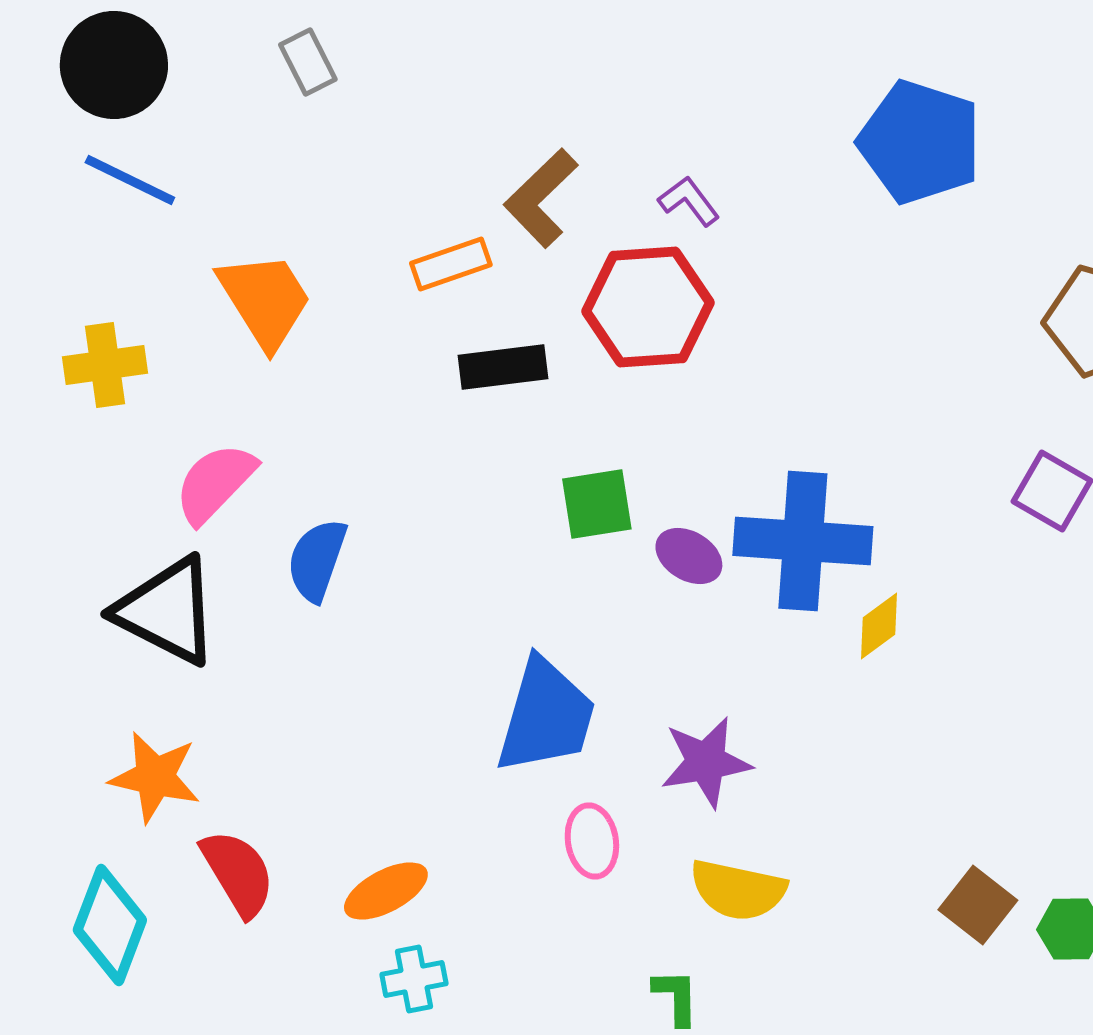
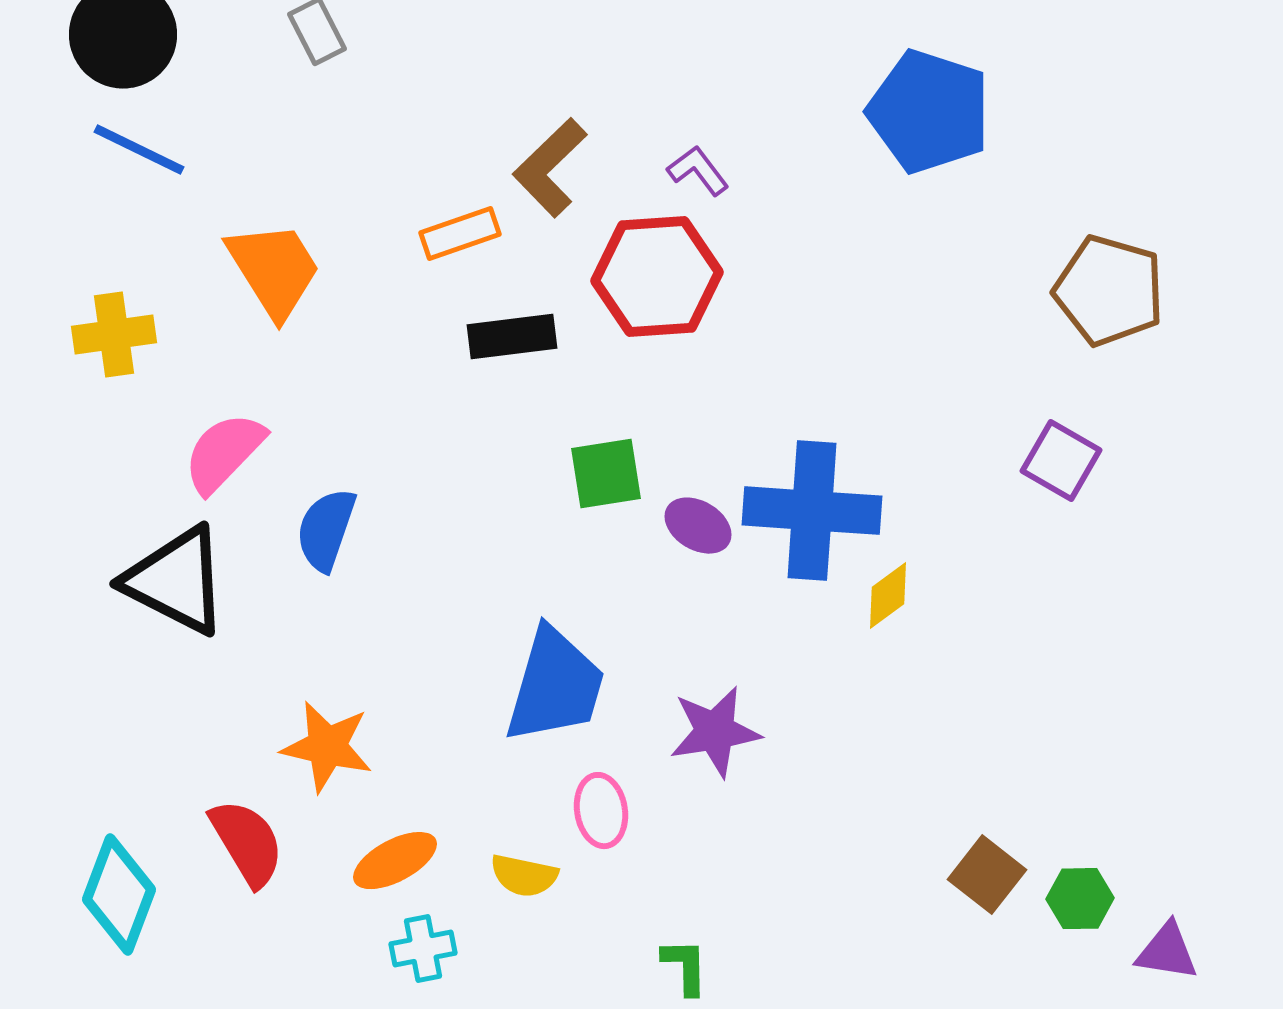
orange star: (155, 777) -> (327, 747), moved
yellow semicircle: (738, 890) -> (524, 876), moved, size x0.7

